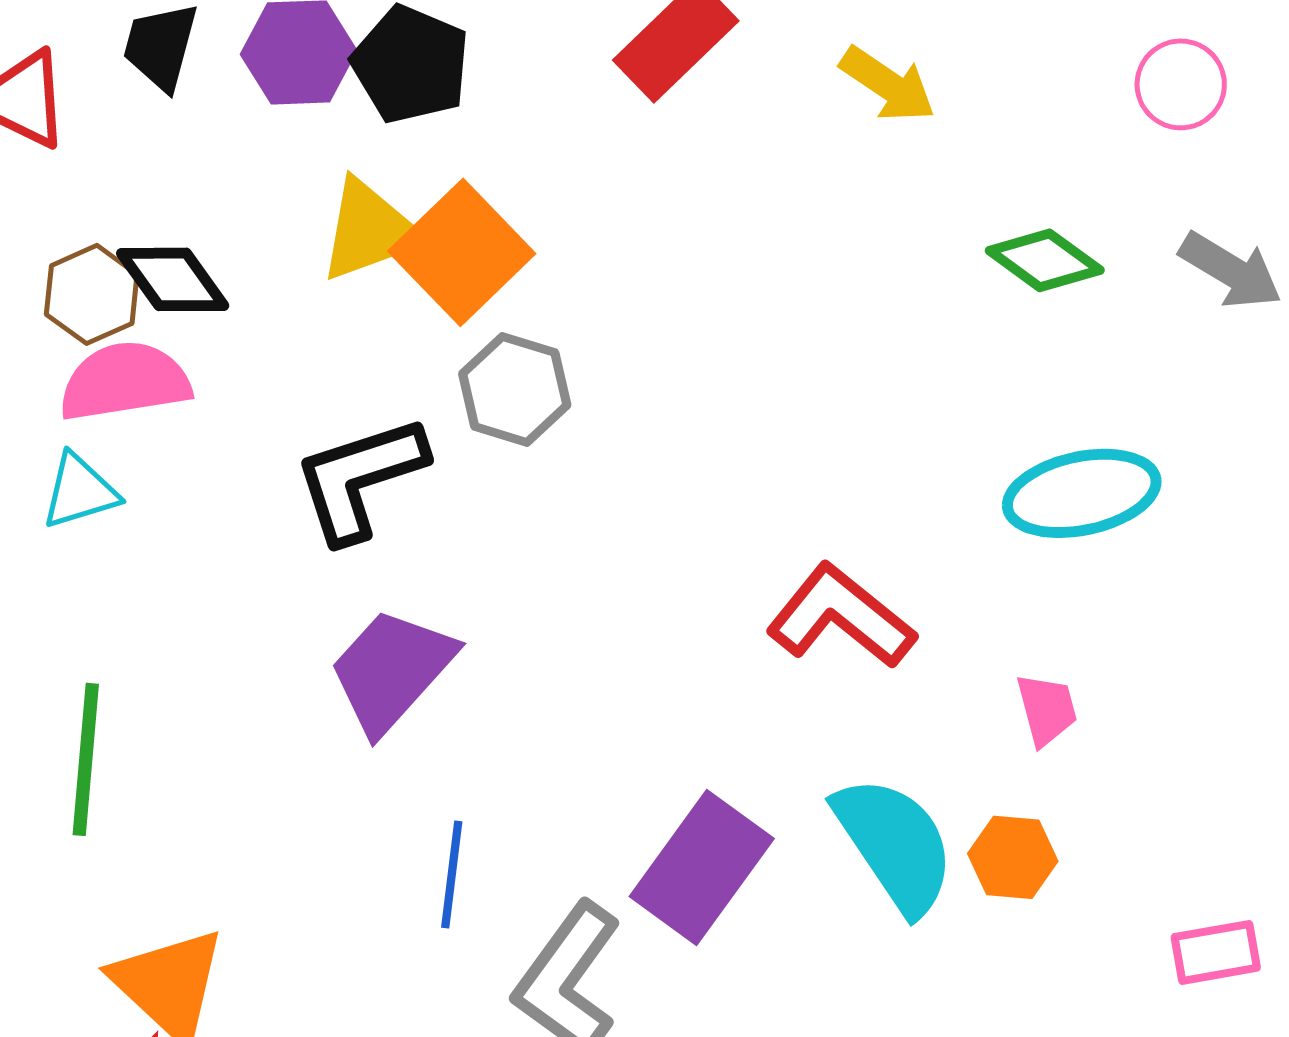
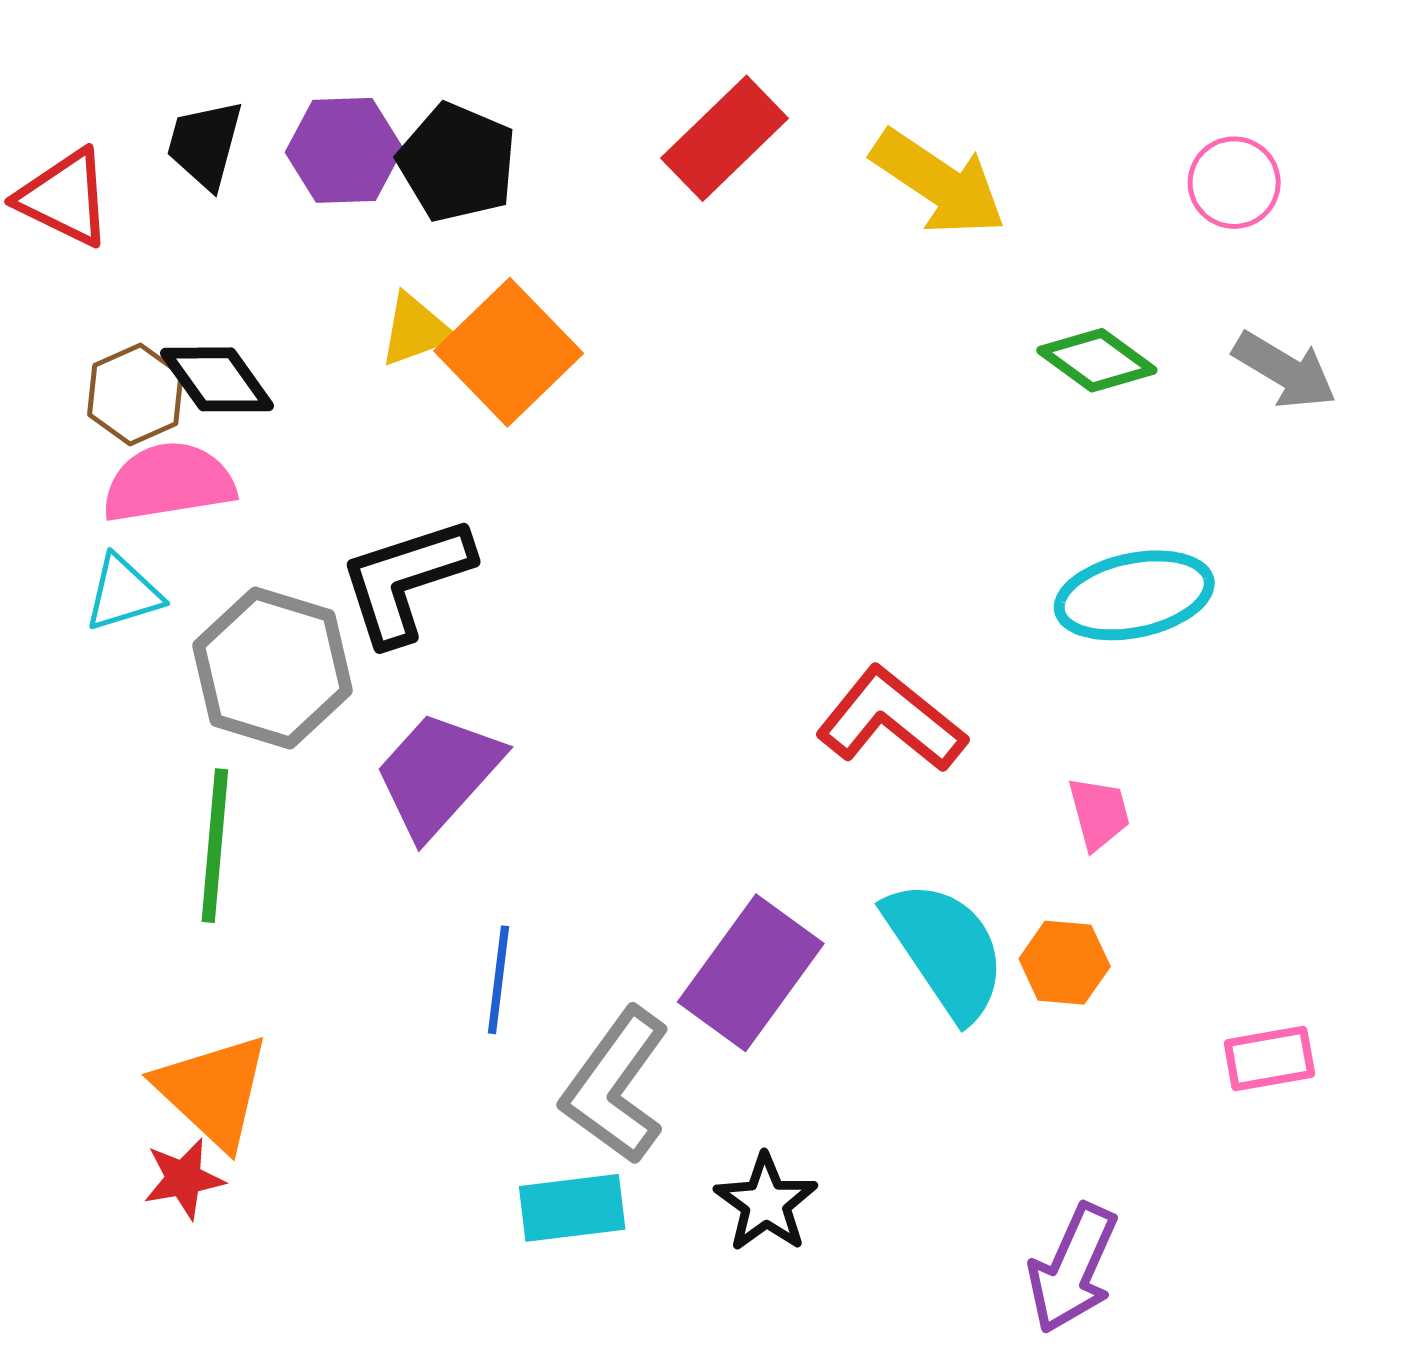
yellow arrow: (888, 84) -> (938, 183), size x1.4
yellow triangle: (370, 230) -> (416, 330), size x0.7
gray hexagon: (515, 389) -> (272, 668), moved, size x1.4
green line: (86, 759) -> (215, 846), moved

